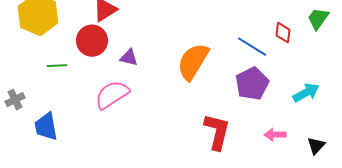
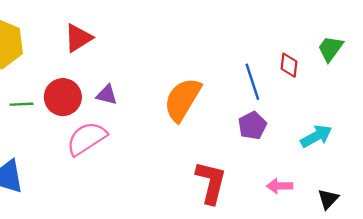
red circle: (92, 41) -> (63, 97), moved
blue line: (252, 47) -> (252, 82), turned 40
purple pentagon: (252, 84) -> (252, 126), size x0.7

